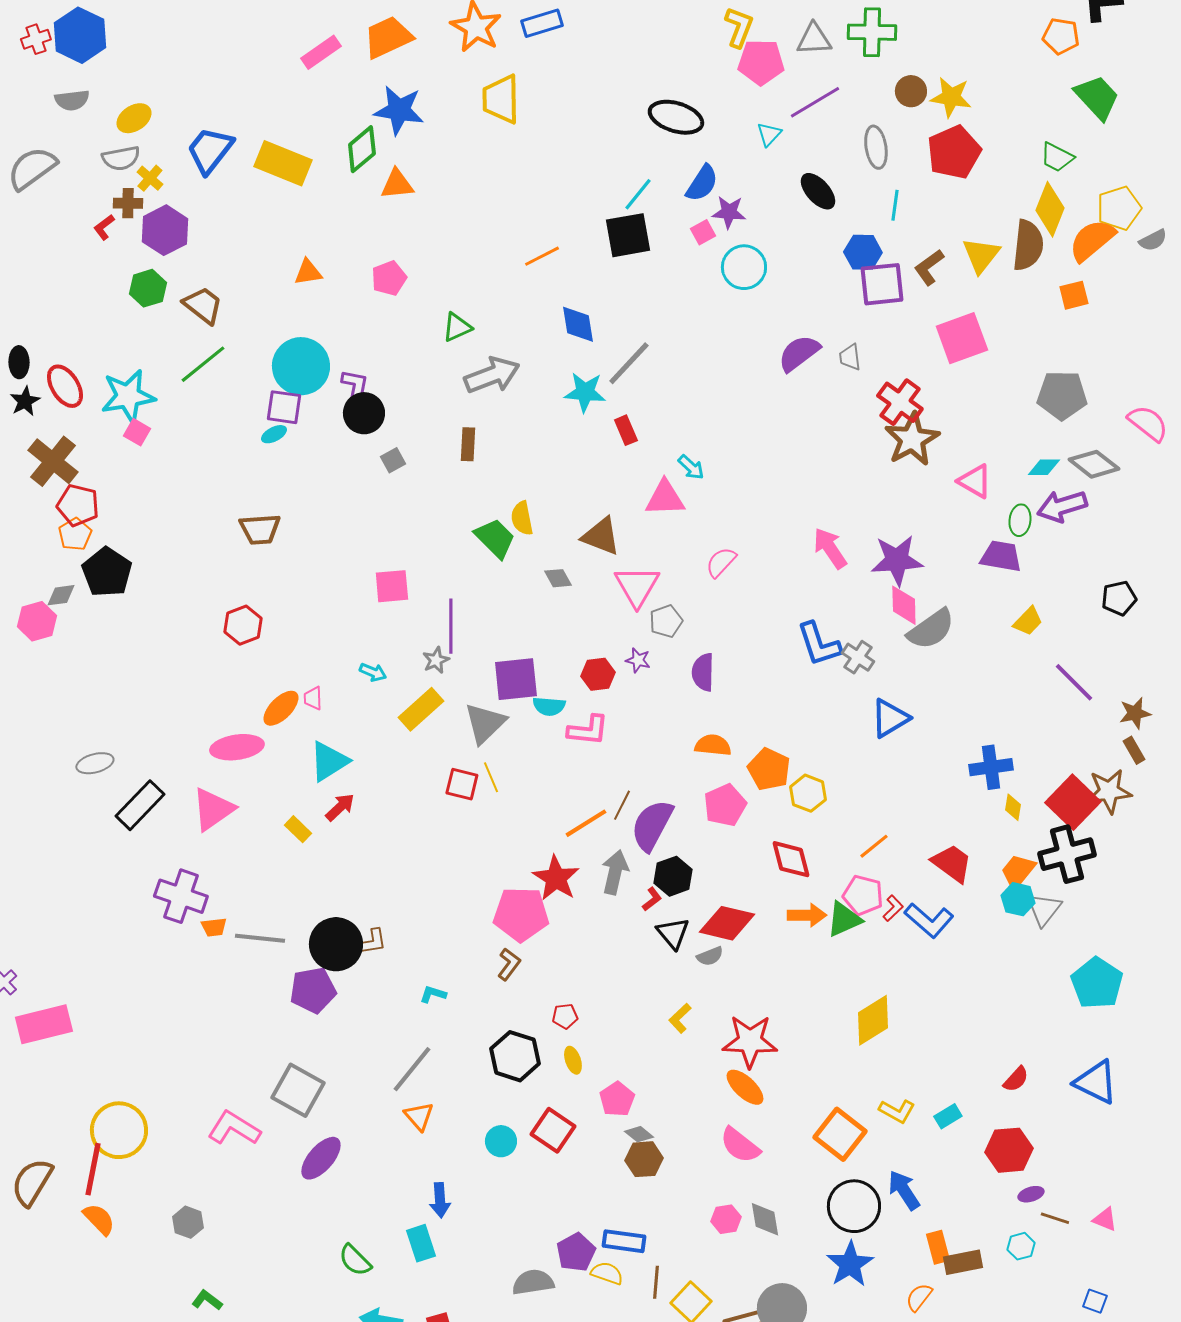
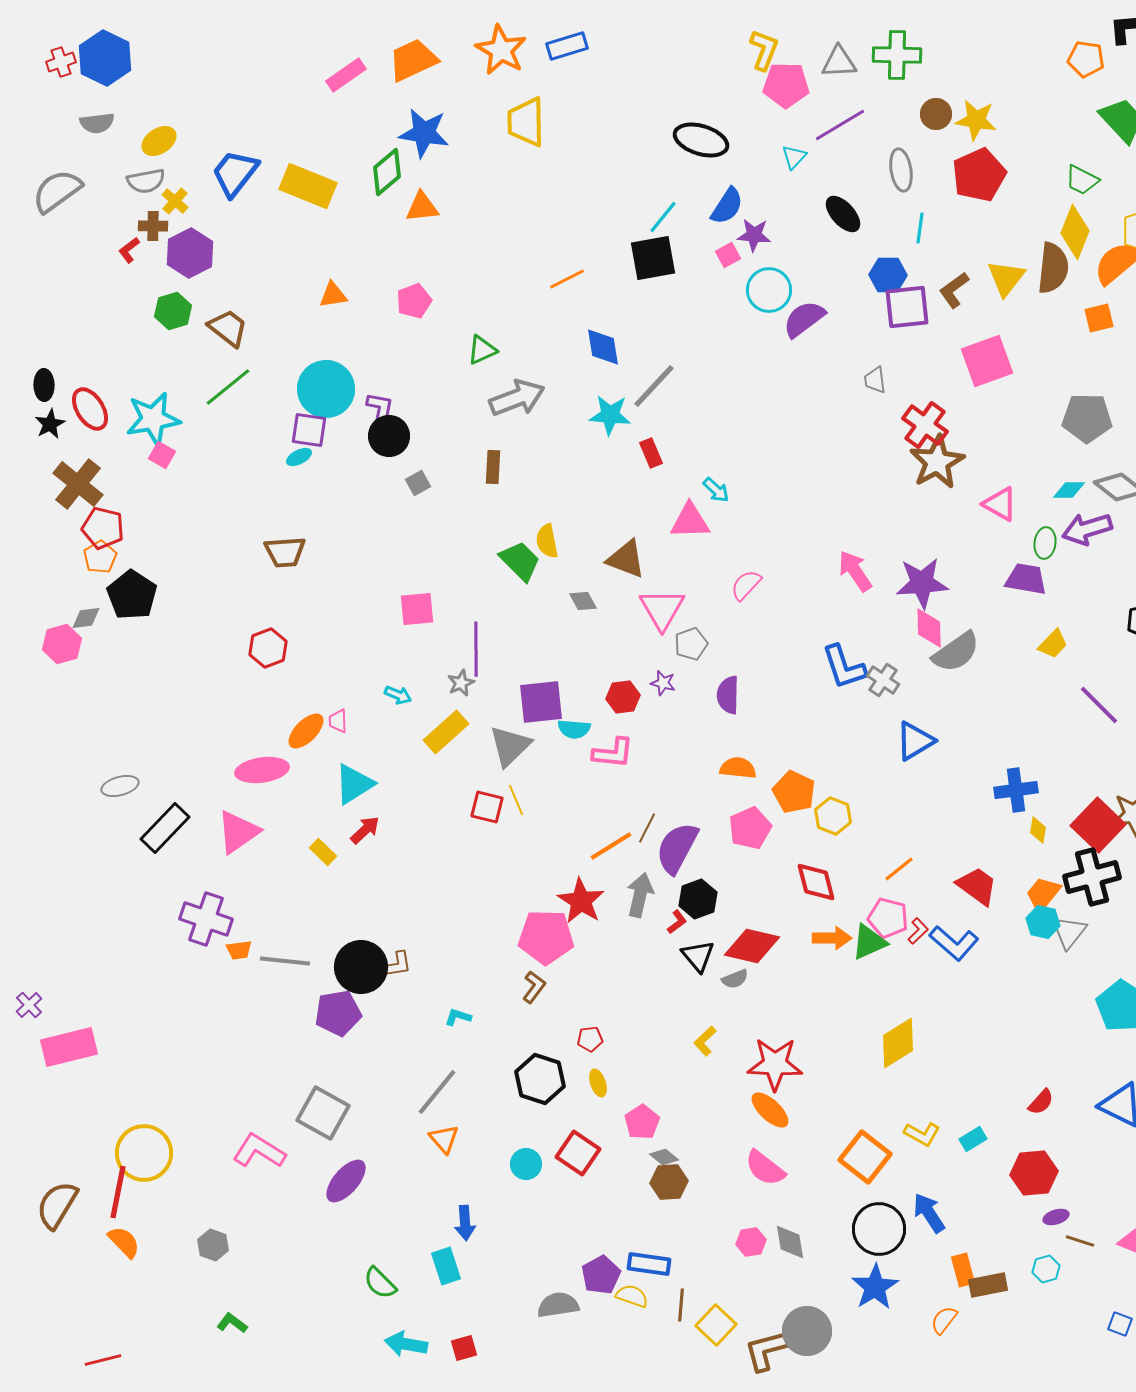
purple semicircle: (799, 353) -> (804, 319), moved

